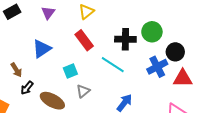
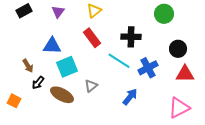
green circle: (152, 32) -> (164, 14), moved
blue triangle: (42, 49) -> (52, 46), turned 36
blue cross: (157, 67) -> (148, 68), moved
cyan square: (70, 71) -> (67, 67), moved, size x1.5

